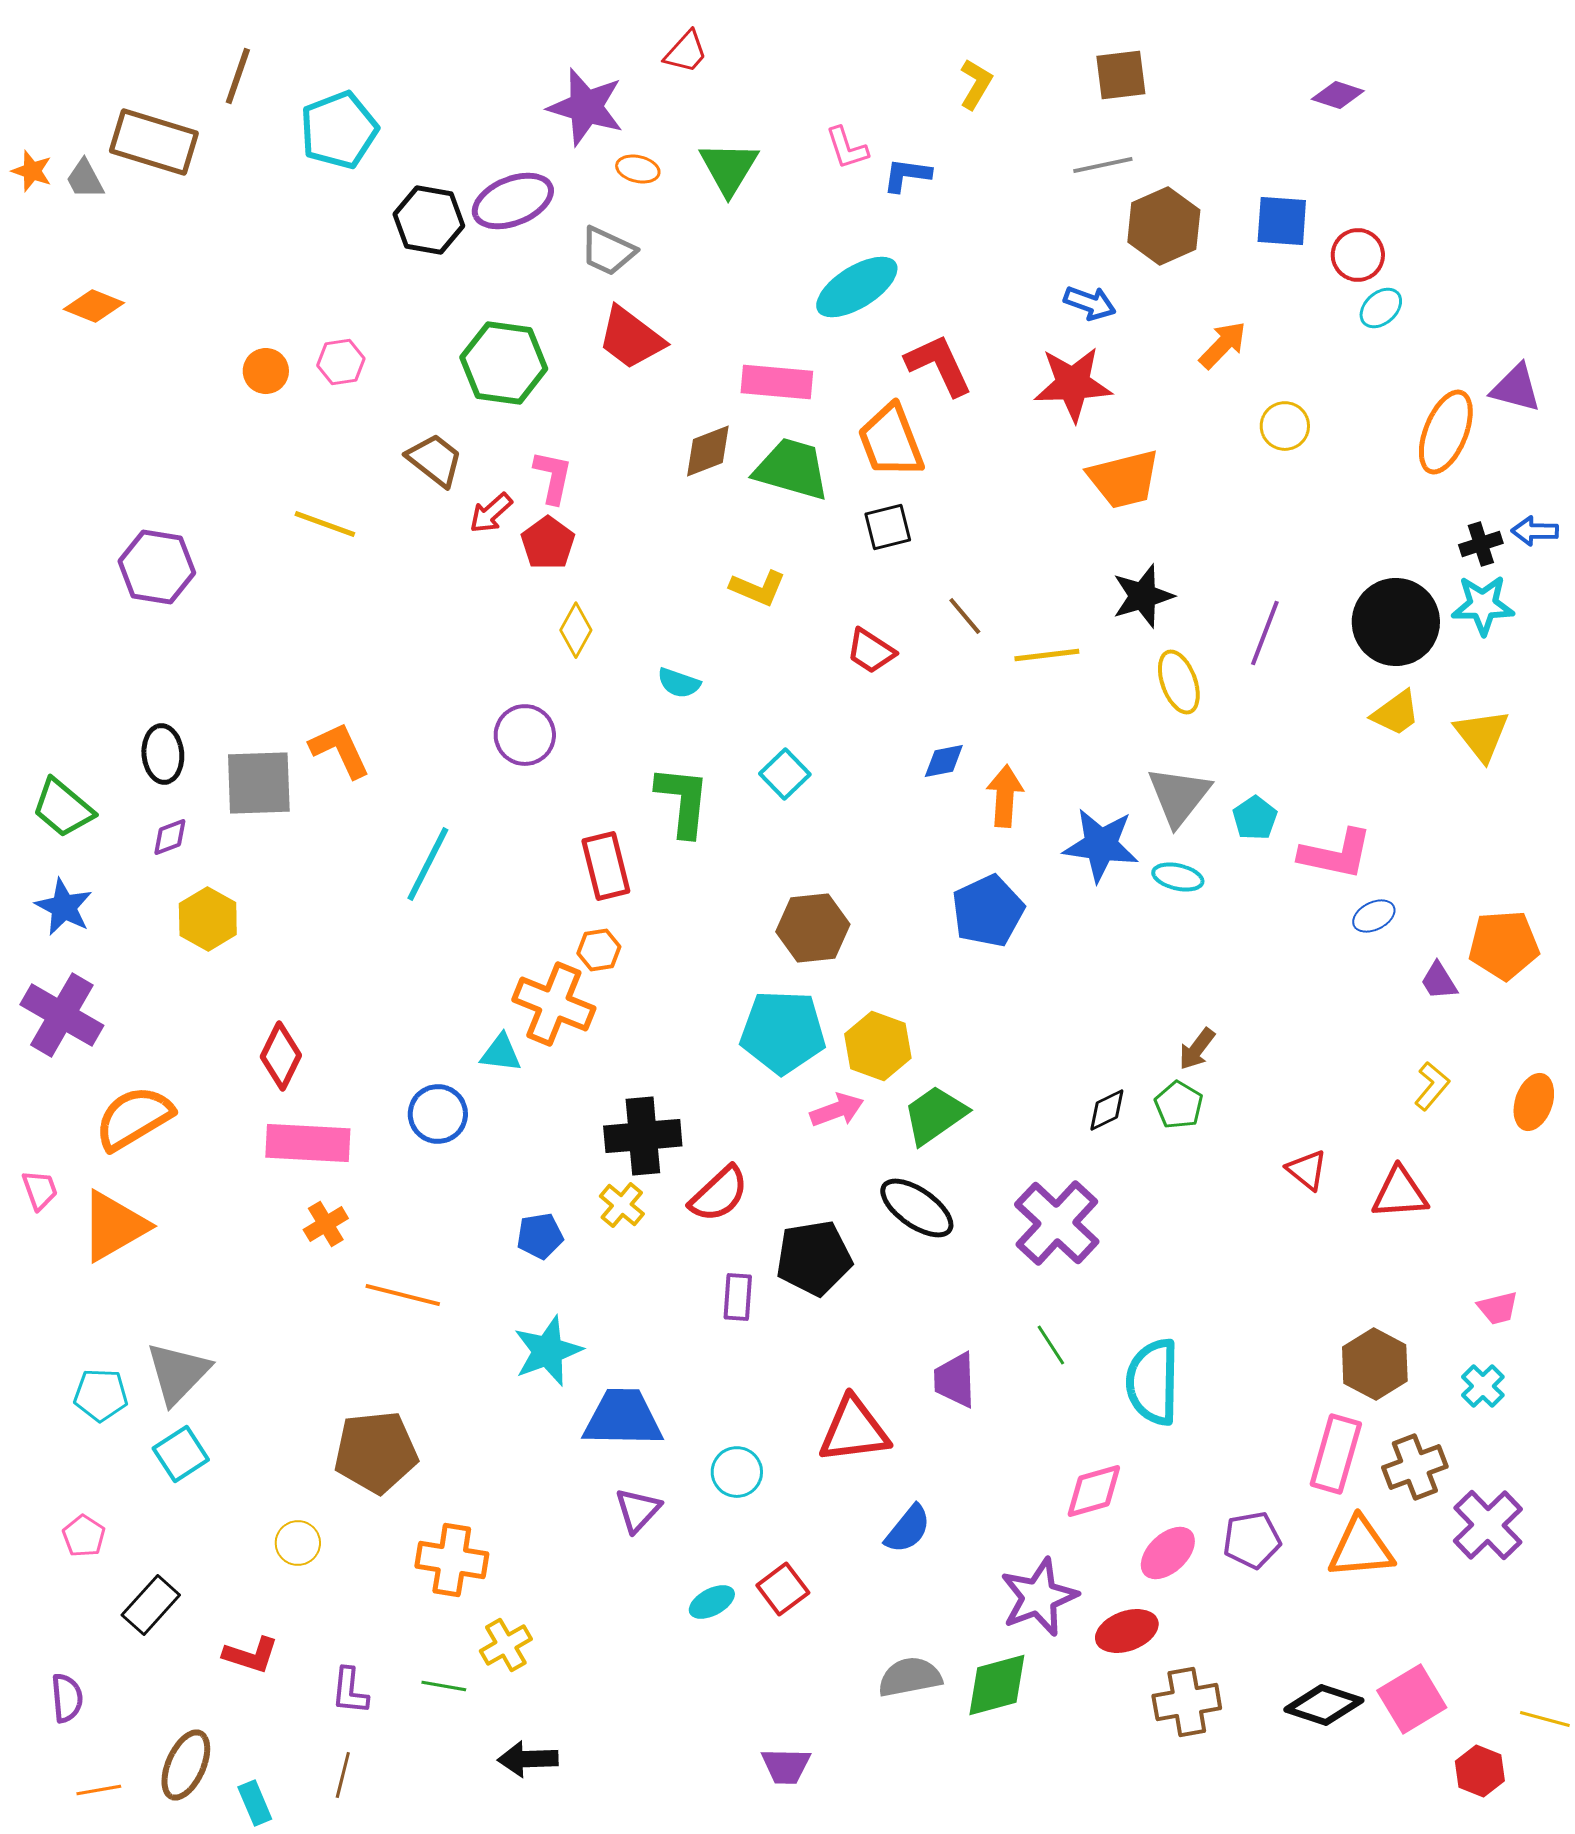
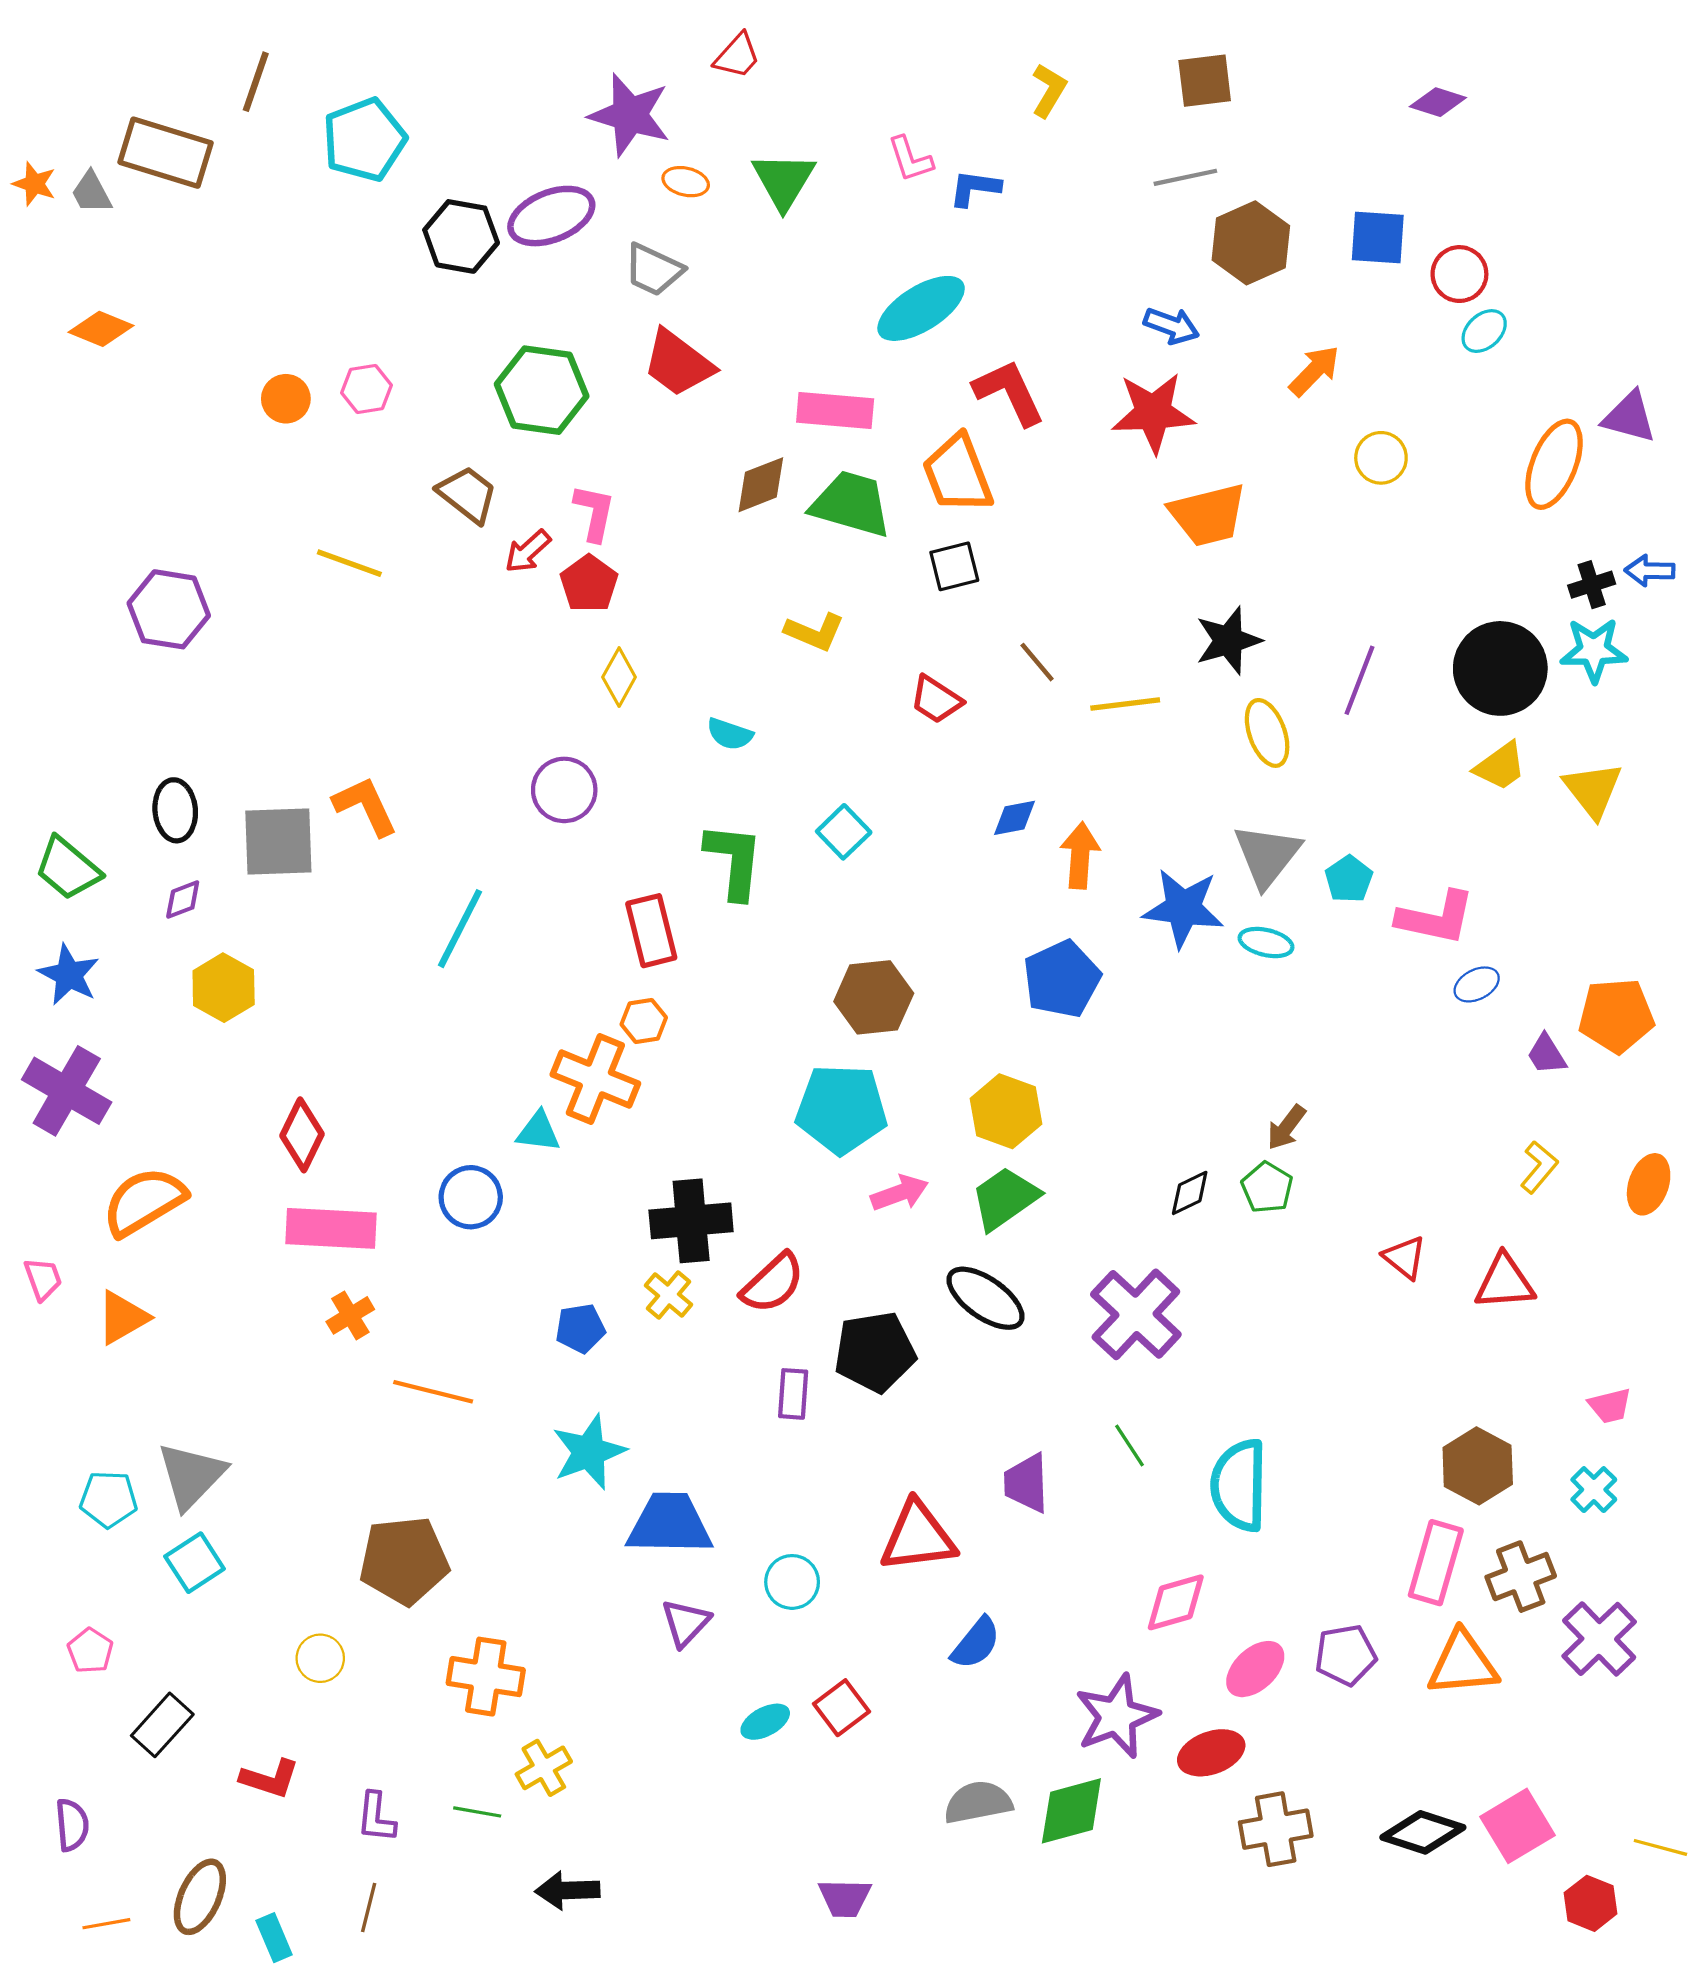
yellow hexagon: (878, 1046) -> (1006, 1111), moved
orange triangle: (114, 1226) -> (123, 1318), size x0.7

